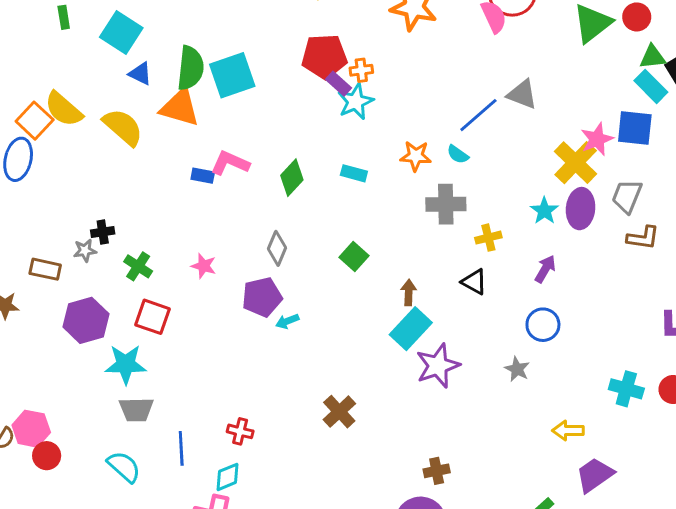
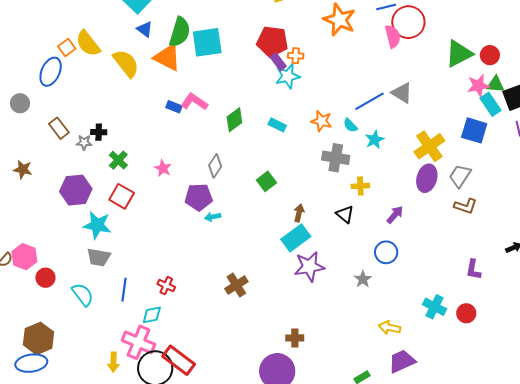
orange square: (35, 121) -> (67, 47), size x0.7
pink star: (597, 139) -> (478, 86), moved
cyan star: (544, 211) -> (375, 140), moved
brown rectangle: (45, 269) -> (59, 128), moved, turned 30
red circle: (47, 456) -> (45, 278), moved

